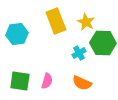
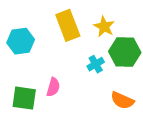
pink semicircle: (47, 81) -> (53, 87), moved
orange semicircle: (82, 83) -> (122, 100), moved

